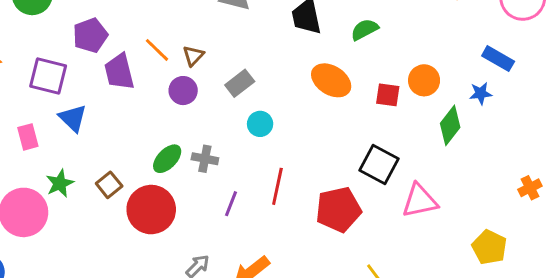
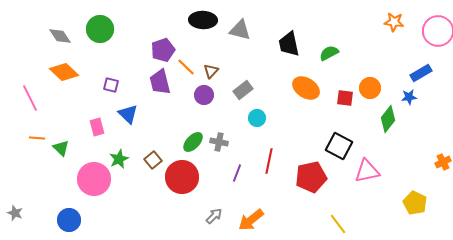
purple pentagon: (90, 35) -> (163, 50), moved
blue rectangle: (498, 59) -> (421, 73), turned -60
purple square: (48, 76) -> (111, 85), size x0.6

